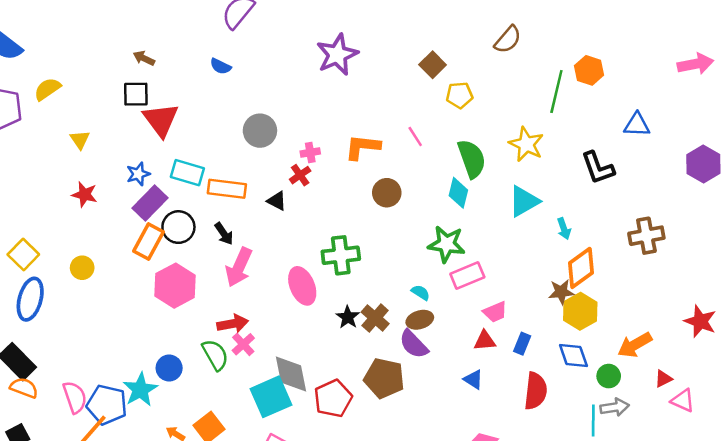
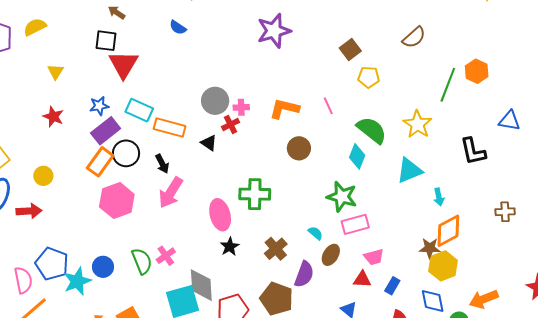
gray circle: (260, 131) -> (215, 101), moved
green semicircle: (472, 159) -> (372, 130), turned -40
brown cross: (646, 236) -> (505, 212), size x0.7
black star: (348, 317) -> (230, 247), moved
brown ellipse: (420, 320) -> (331, 255), moved, turned -50
red arrow: (233, 324) -> (29, 211), moved
purple semicircle: (414, 344) -> (304, 274), turned -124
blue pentagon: (107, 405) -> (52, 264), moved

